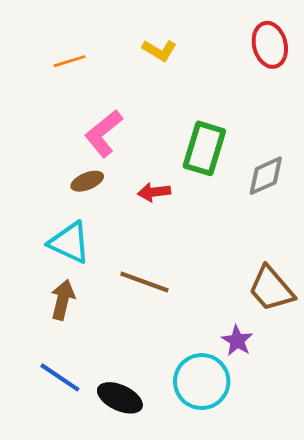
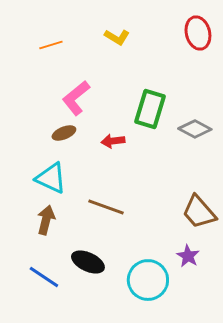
gray diamond: (266, 176) -> (195, 129), turned 52
purple star: (237, 341) -> (188, 256), moved
black ellipse: (120, 398) -> (88, 262), moved

